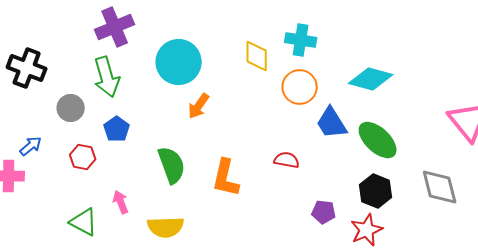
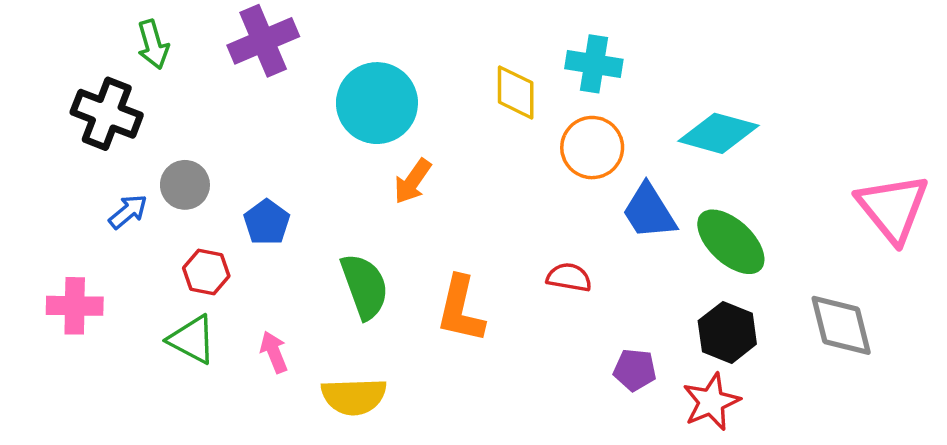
green arrow: (107, 77) -> (153, 44), moved, size x0.7
blue arrow: (31, 146) -> (128, 212), moved
green triangle: (84, 222) -> (192, 340), moved

